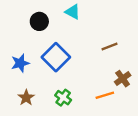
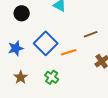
black circle: (39, 21) -> (22, 13), moved
orange line: (105, 95) -> (69, 52), moved

